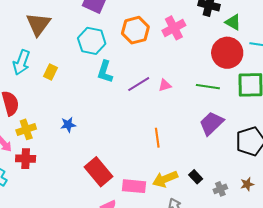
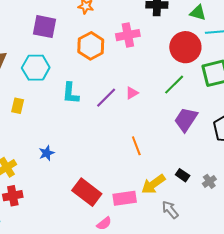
green triangle: (233, 22) -> (198, 13), moved
pink cross: (174, 28) -> (128, 35), turned 30
cyan hexagon: (92, 41) -> (36, 68), moved
green line: (208, 87) -> (174, 85), turned -40

